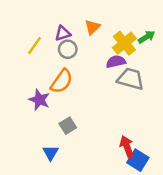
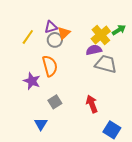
orange triangle: (92, 27) -> (64, 33), moved
orange semicircle: (62, 81) -> (50, 66), turned -50
red arrow: (127, 147) -> (92, 104), moved

